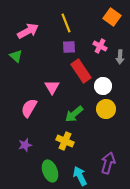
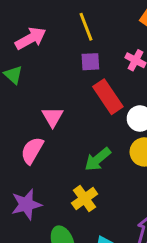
pink triangle: (52, 87) -> (53, 117), moved
yellow cross: (65, 141) -> (85, 199), turned 30
purple star: (25, 145) -> (26, 204), size x1.5

